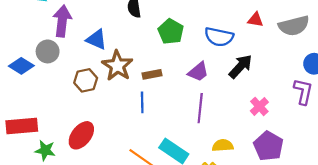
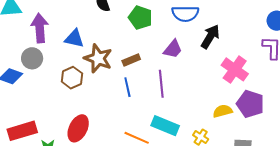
pink cross: (259, 106) -> (235, 69), size x1.5
purple line: (200, 108) -> (161, 84), moved
yellow semicircle: (223, 145) -> (223, 111), moved

